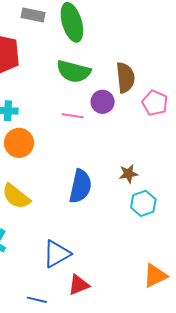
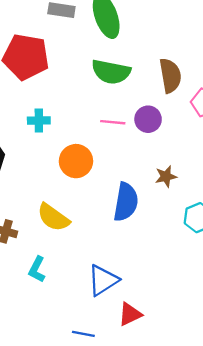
purple circle: (103, 102) -> (148, 119), moved
orange circle: (19, 143) -> (76, 161), moved
brown star: (128, 174) -> (166, 176), moved

